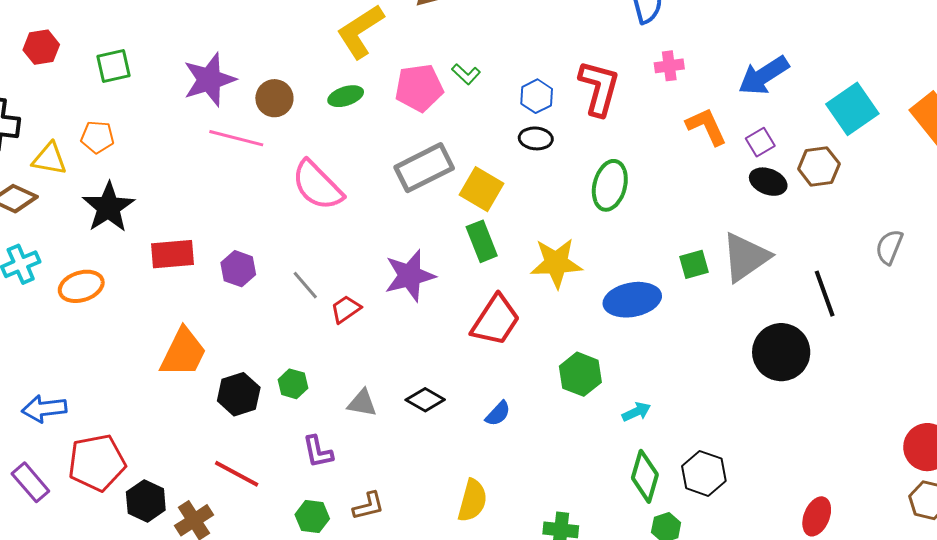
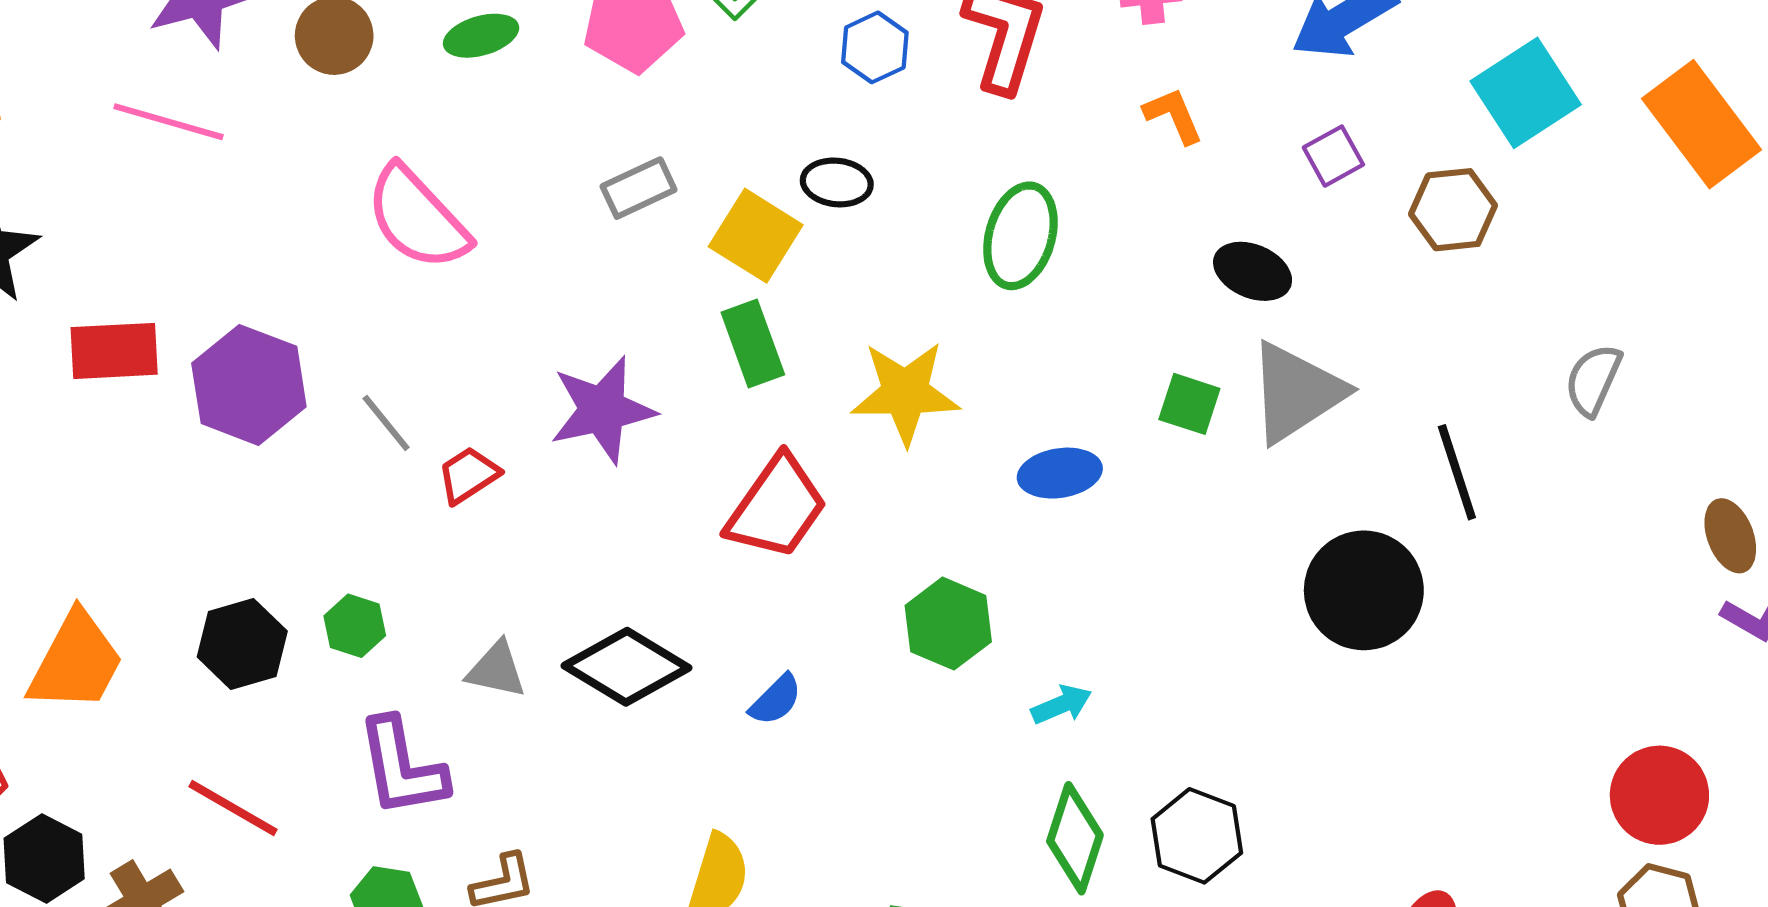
orange L-shape: (706, 126) -> (1173, 116), moved, size x0.7
pink line: (236, 138) -> (168, 122), moved
black ellipse: (536, 138) -> (837, 182), moved
gray rectangle: (424, 168) -> (639, 188), size x0.6
black ellipse: (768, 182) -> (1253, 271), moved
green square: (694, 264) -> (1189, 404), turned 32
purple hexagon: (238, 269) -> (249, 385), size x1.6
blue ellipse: (632, 300) -> (1060, 473), size x0.7
orange trapezoid: (183, 353) -> (76, 662), moved
black diamond: (425, 400) -> (627, 667), size x1.5
purple L-shape: (318, 452) -> (402, 767), size x1.5

